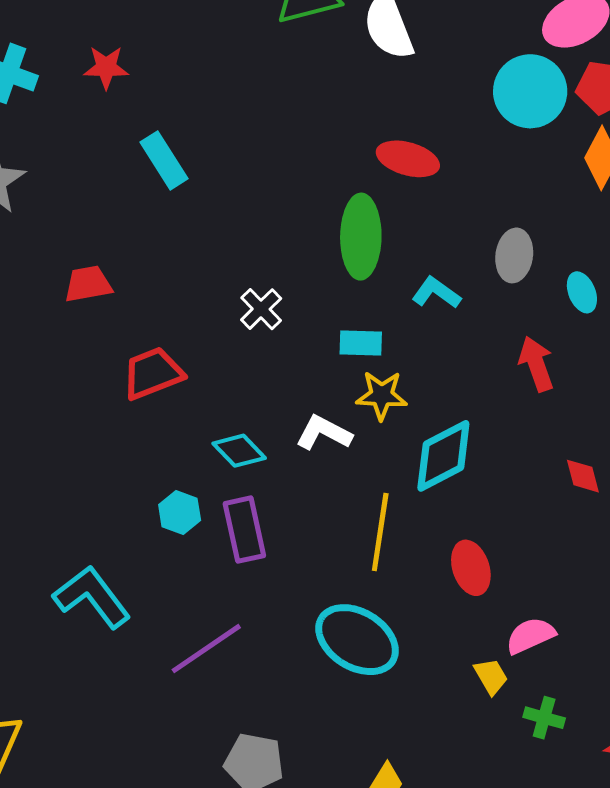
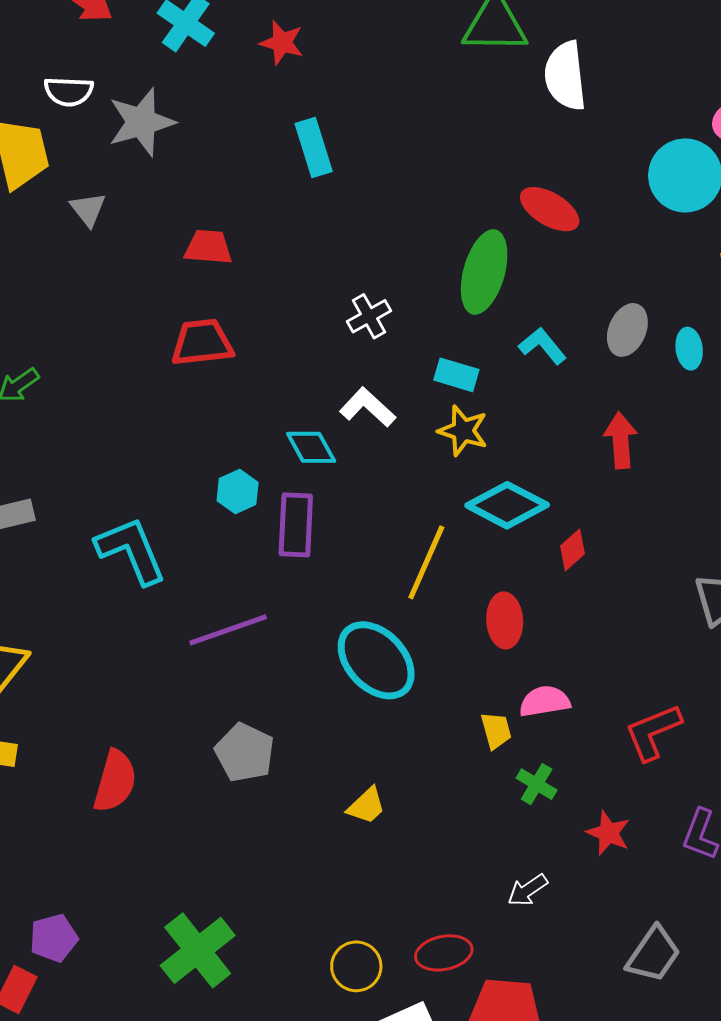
cyan ellipse: (582, 292) -> (689, 349), moved
red trapezoid: (153, 373) -> (202, 342), moved
white L-shape: (324, 433) -> (368, 407), moved
cyan diamond: (443, 456) -> (507, 505), turned 40
red diamond: (583, 476) -> (573, 550), moved, turned 48

